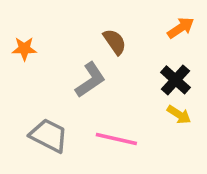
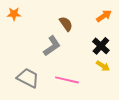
orange star: (24, 49) -> (14, 14), moved

